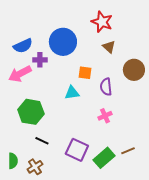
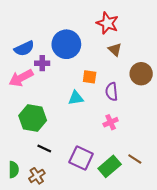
brown line: (128, 151) -> (135, 159), turned 56

